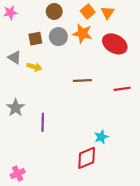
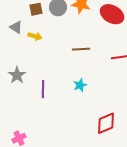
cyan star: (101, 137) -> (80, 85), moved
red diamond: (87, 158) -> (106, 123), moved

